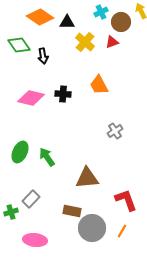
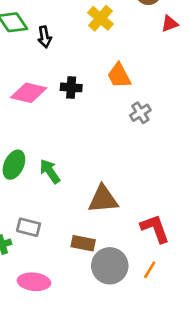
red triangle: (112, 42) -> (170, 24), moved
gray cross: (115, 131) -> (140, 113), moved
gray rectangle: (31, 199) -> (29, 227), turned 60

